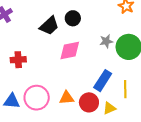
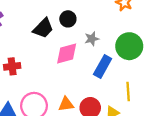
gray star: (106, 41) -> (92, 39), moved
blue rectangle: (103, 81) -> (103, 67), moved

